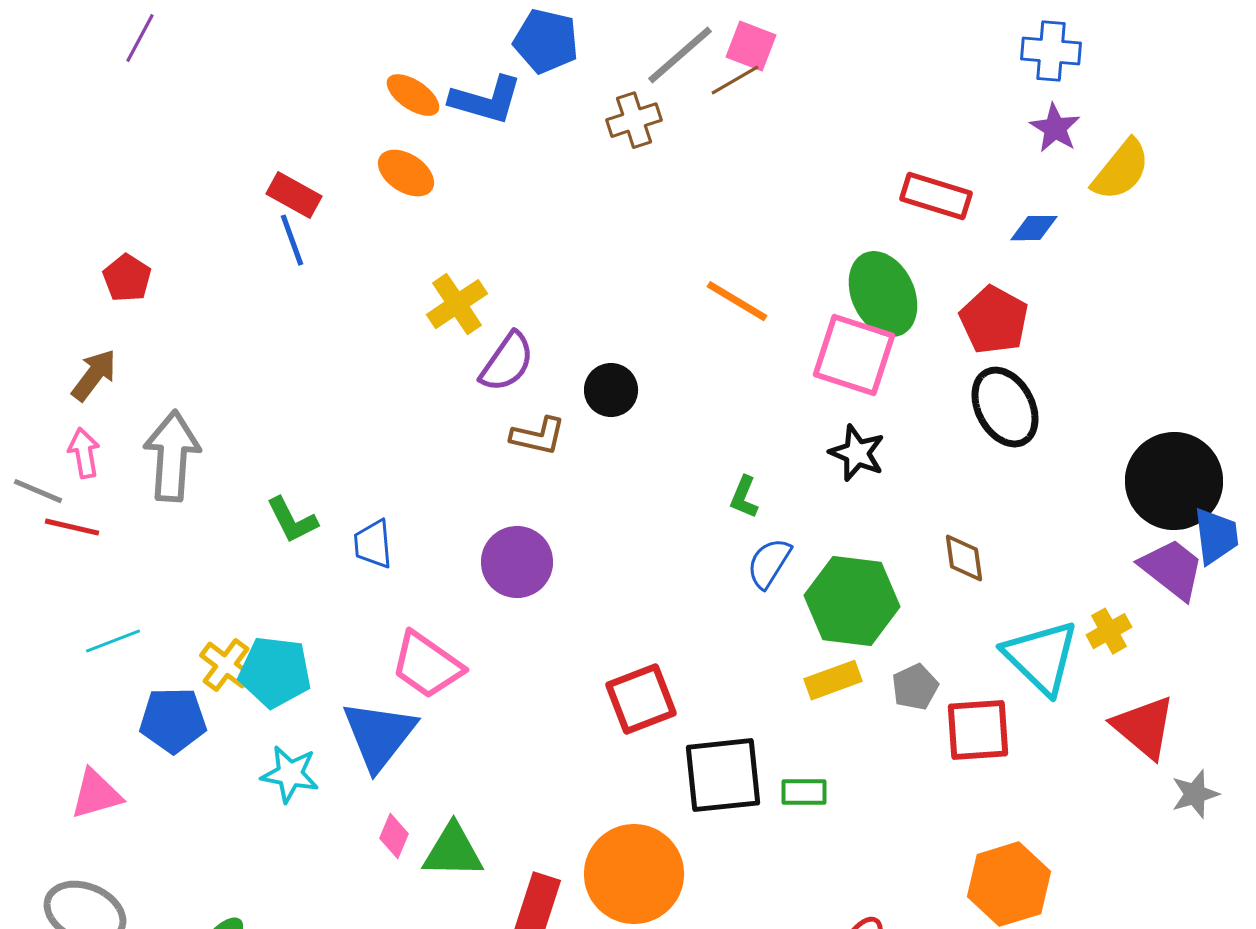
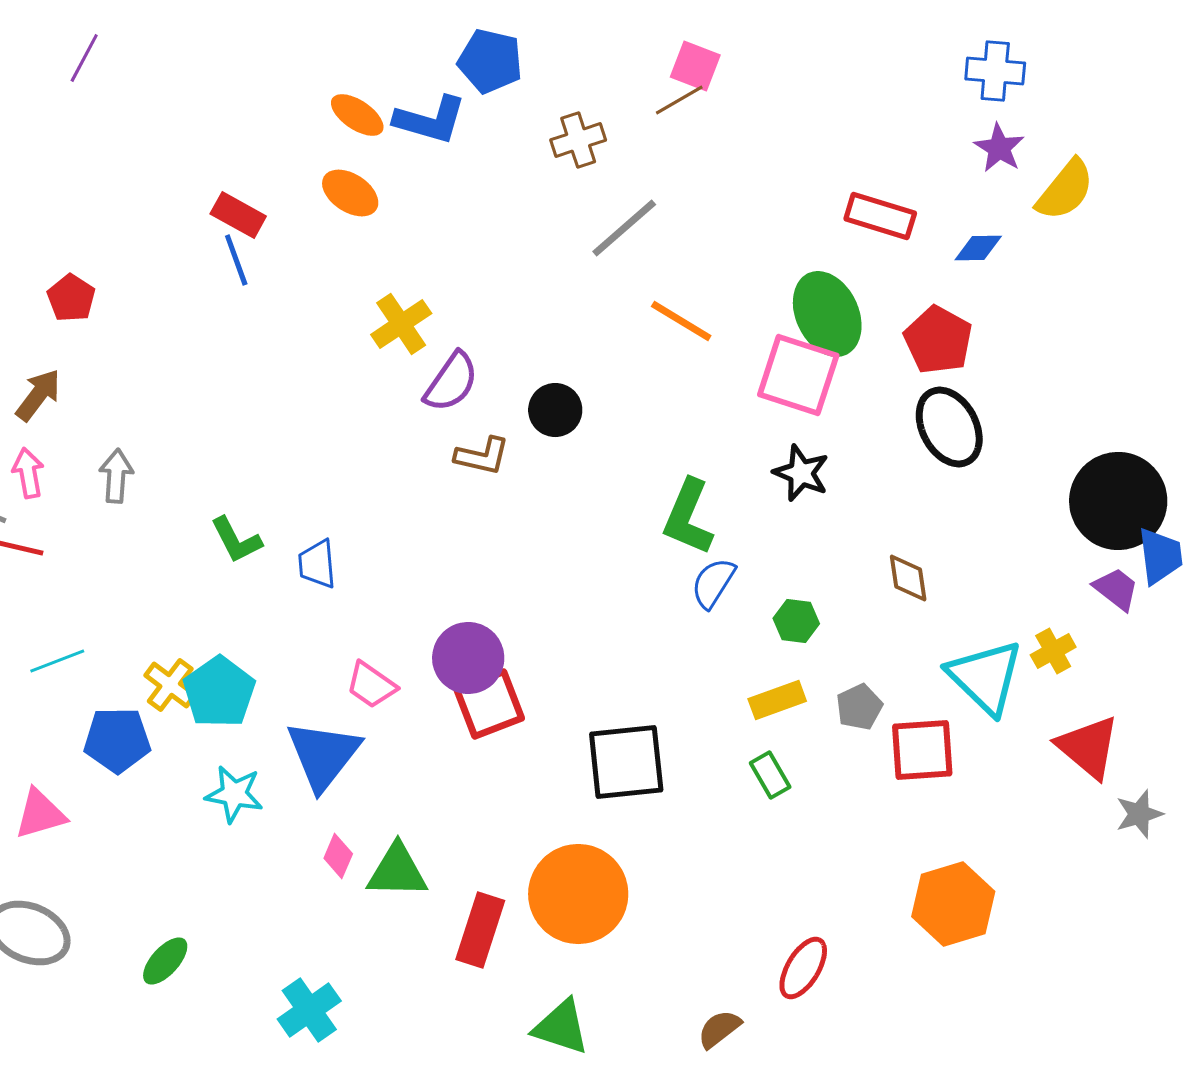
gray line: (680, 55) -> (624, 228), moved
gray arrow: (172, 456) -> (116, 476), size x0.6
green L-shape: (744, 497) -> (688, 517), size x1.8
purple circle: (517, 562) -> (468, 658), moved
purple trapezoid: (1172, 569) -> (1116, 589), size x0.7
green hexagon: (852, 601) -> (796, 621), size x0.5
pink trapezoid: (427, 665) -> (371, 685), size x0.7
cyan pentagon: (275, 672) -> (219, 692), turned 30
red square: (641, 699) -> (489, 704), moved
black square: (723, 775) -> (626, 762), moved
green rectangle: (804, 792) -> (770, 775), moved, turned 60

